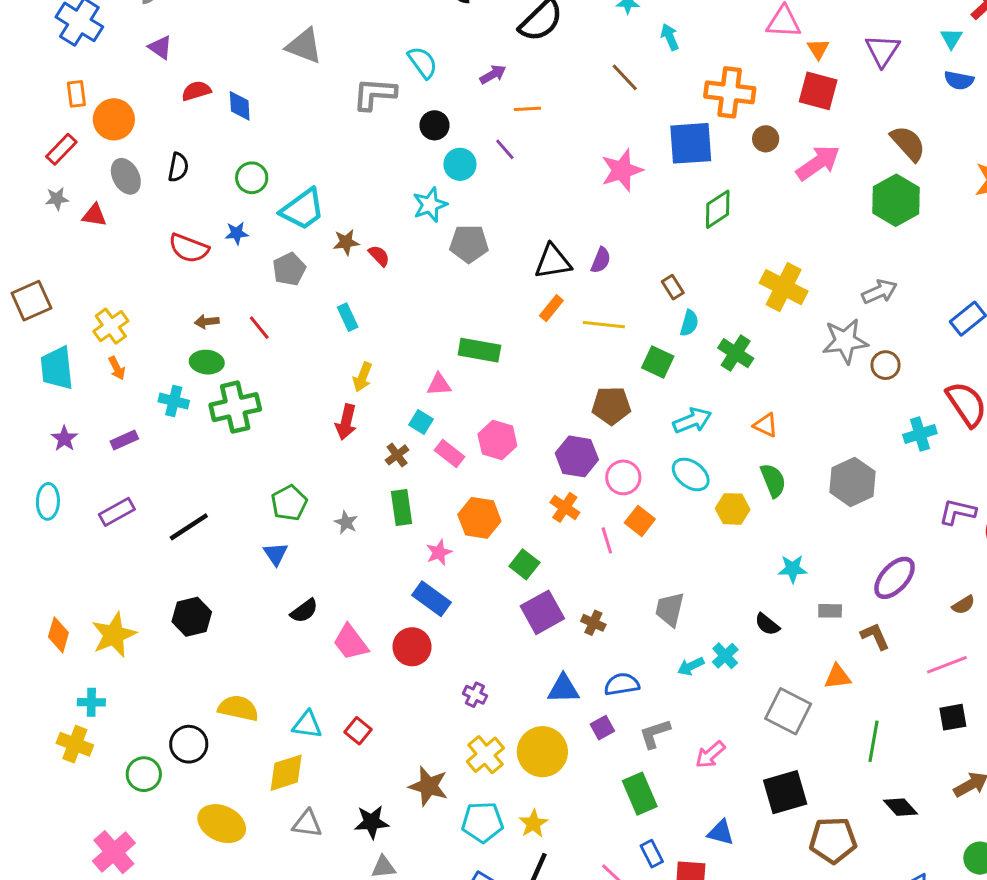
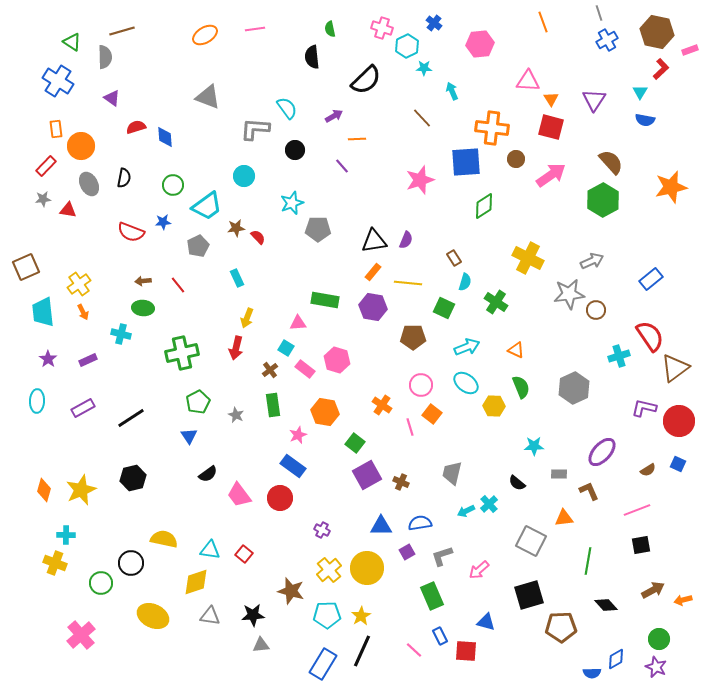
cyan circle: (460, 164) -> (244, 176), moved
green cross: (235, 407) -> (182, 353), moved
purple hexagon: (577, 456) -> (373, 307), moved

